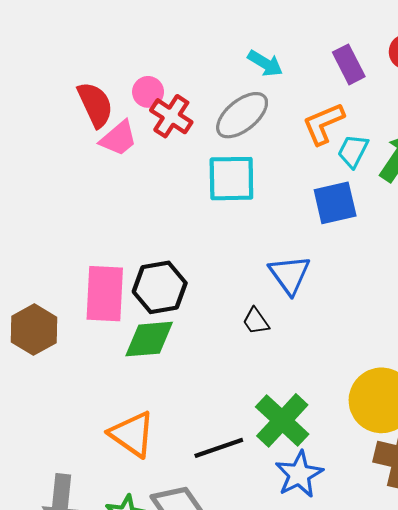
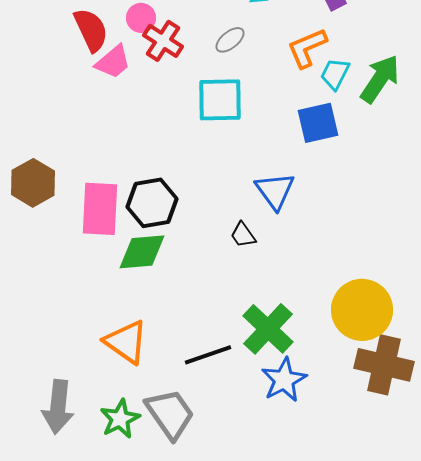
gray ellipse: (242, 115) -> (230, 40), size x0.6
brown hexagon: (34, 330) -> (33, 183), moved

